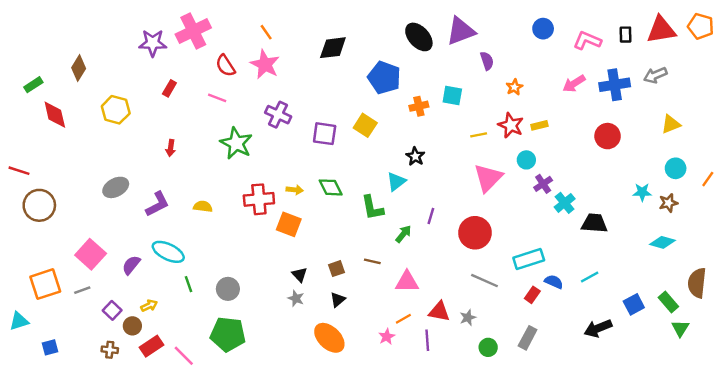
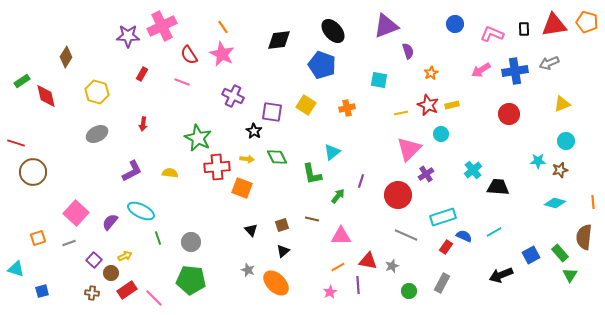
black ellipse: (419, 37) -> (333, 31), moved
green rectangle: (33, 85) -> (22, 81), moved
orange cross: (419, 106) -> (347, 108), moved
green star: (236, 143) -> (198, 138), moved
black star: (415, 156) -> (254, 131), moved
orange line: (708, 179) -> (593, 202), moved, turned -40
purple cross: (543, 184) -> (426, 174), moved
gray ellipse: (116, 187) -> (97, 134), moved
orange square: (45, 284) -> (38, 238), size x0.6
gray star: (296, 298) -> (248, 270), moved
cyan triangle: (19, 321) -> (16, 269), turned 36
pink star: (387, 337) -> (330, 292), moved

